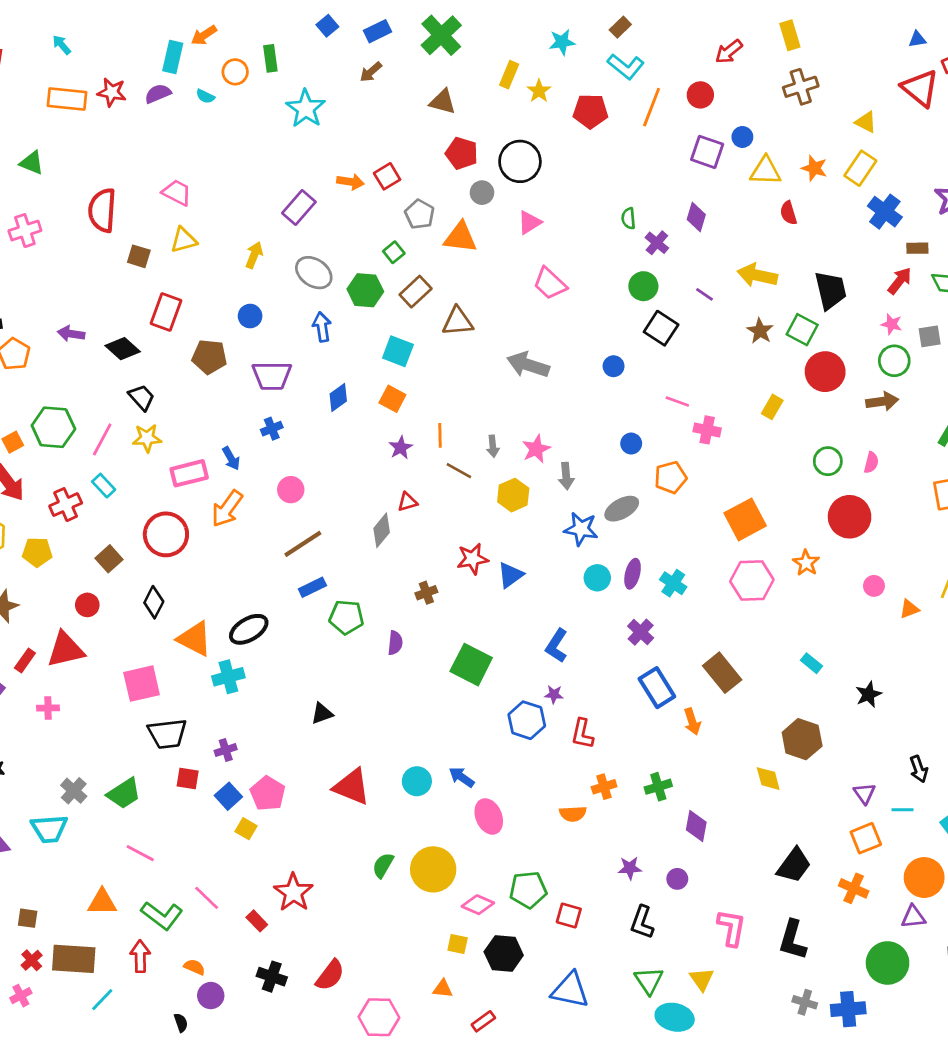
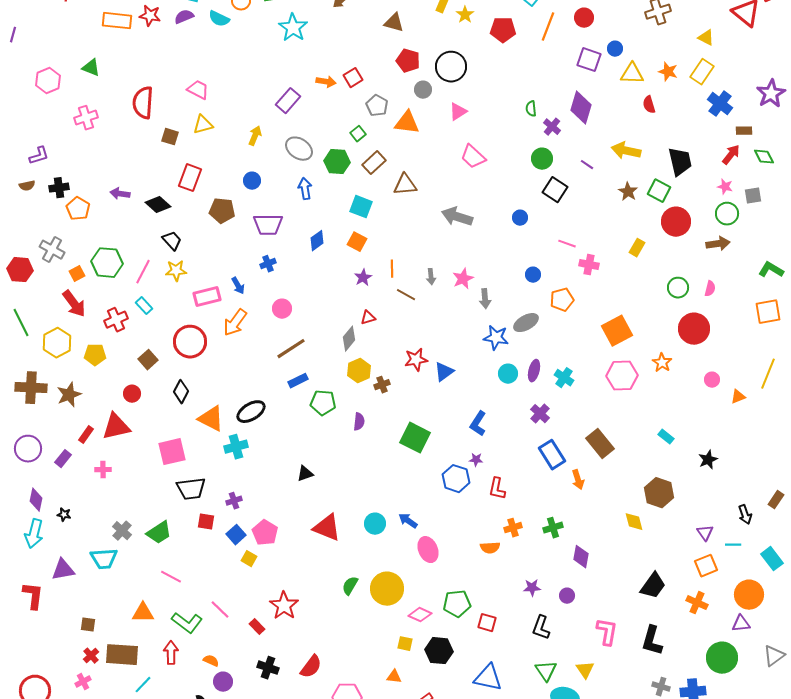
cyan semicircle: (205, 96) -> (219, 19), size x1.5
purple diamond: (696, 217) -> (581, 108), size x1.5
yellow hexagon: (513, 495) -> (359, 371), moved

